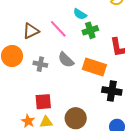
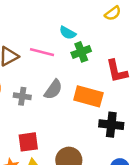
pink line: (58, 29) -> (42, 52), turned -30
gray semicircle: (66, 60) -> (53, 90), turned -96

